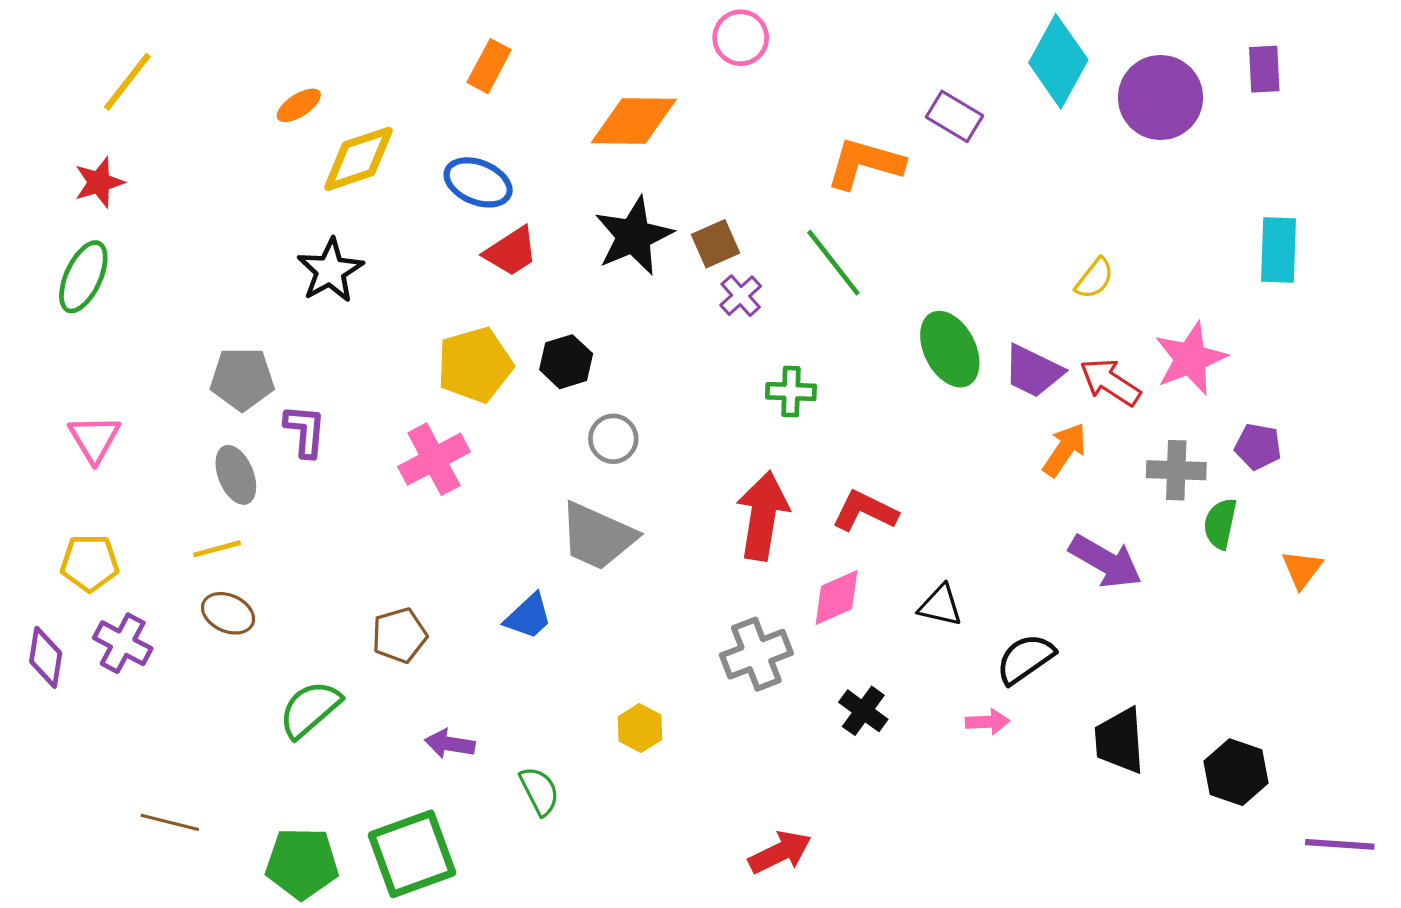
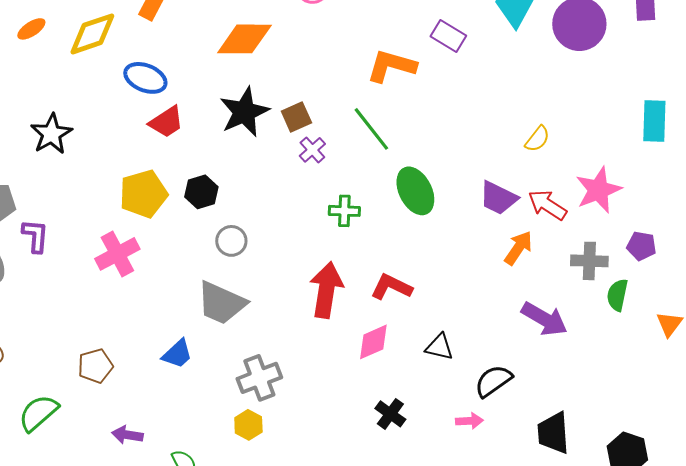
yellow diamond: (359, 159) -> (92, 34), moved
green ellipse: (950, 349) -> (415, 191), moved
gray cross: (756, 654) -> (259, 378), moved

